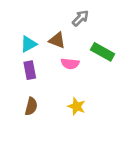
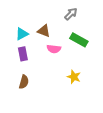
gray arrow: (80, 18) -> (71, 14), moved
yellow star: (77, 106) -> (74, 77), moved

